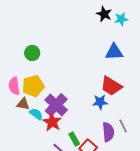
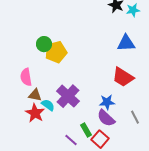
yellow pentagon: (33, 86) -> (56, 52), moved
blue star: (100, 102) -> (107, 102), moved
red star: (52, 122) -> (35, 113), moved
purple semicircle: (108, 132) -> (106, 118), moved, turned 138

